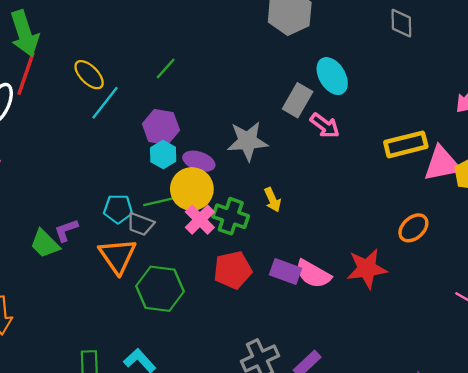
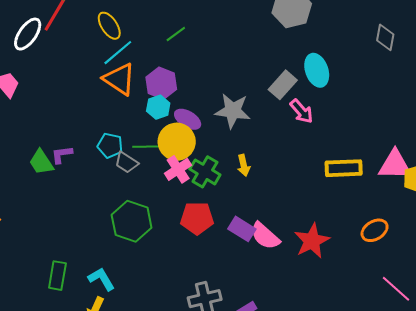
yellow rectangle: (406, 144) -> (344, 168), moved
orange ellipse: (413, 228) -> (375, 230), moved
orange triangle: (118, 256) -> (119, 79), moved, turned -33
red star: (367, 269) -> (312, 241), turned -30

